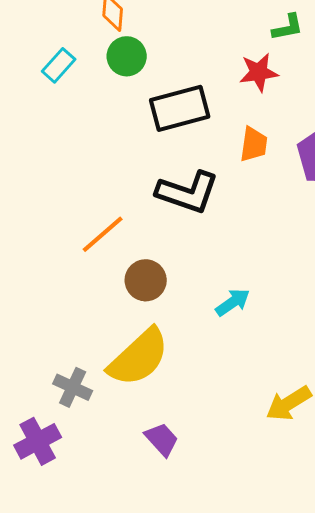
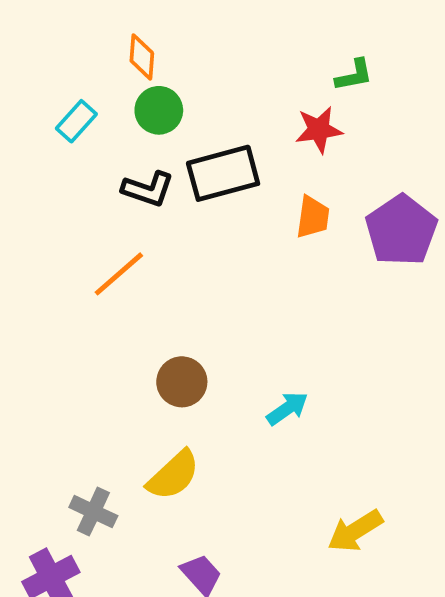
black L-shape: (188, 192) -> (148, 189), moved, size x0.7
orange line: (103, 234) -> (119, 274), moved
yellow semicircle: (139, 357) -> (173, 475), size x0.7

